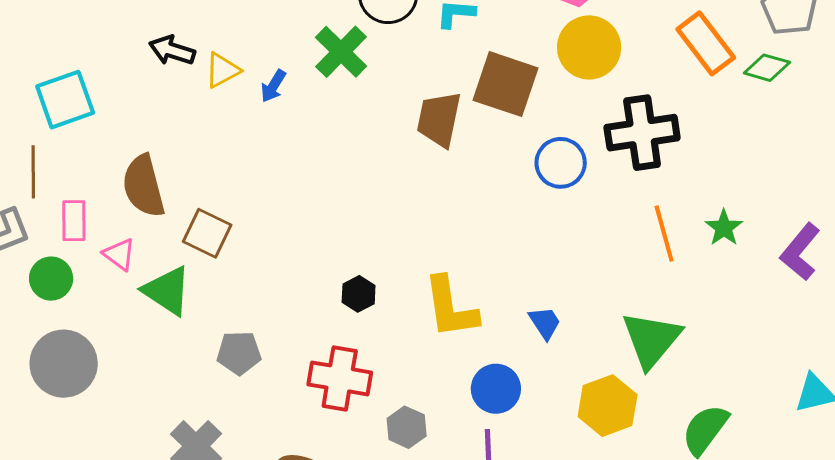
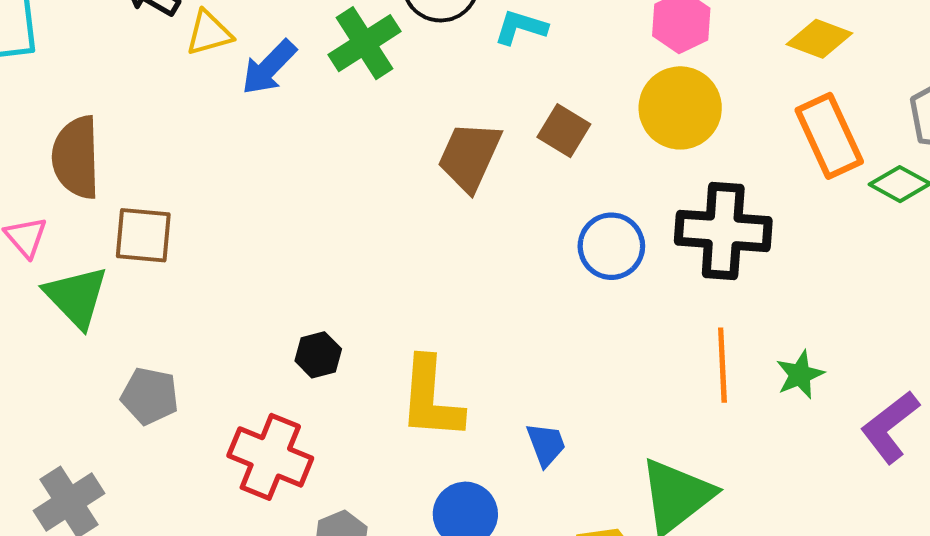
brown square: (506, 84) -> (564, 131), size x0.6
blue arrow: (273, 86) -> (269, 67), size x1.4
brown square: (207, 233) -> (143, 235), turned -33

